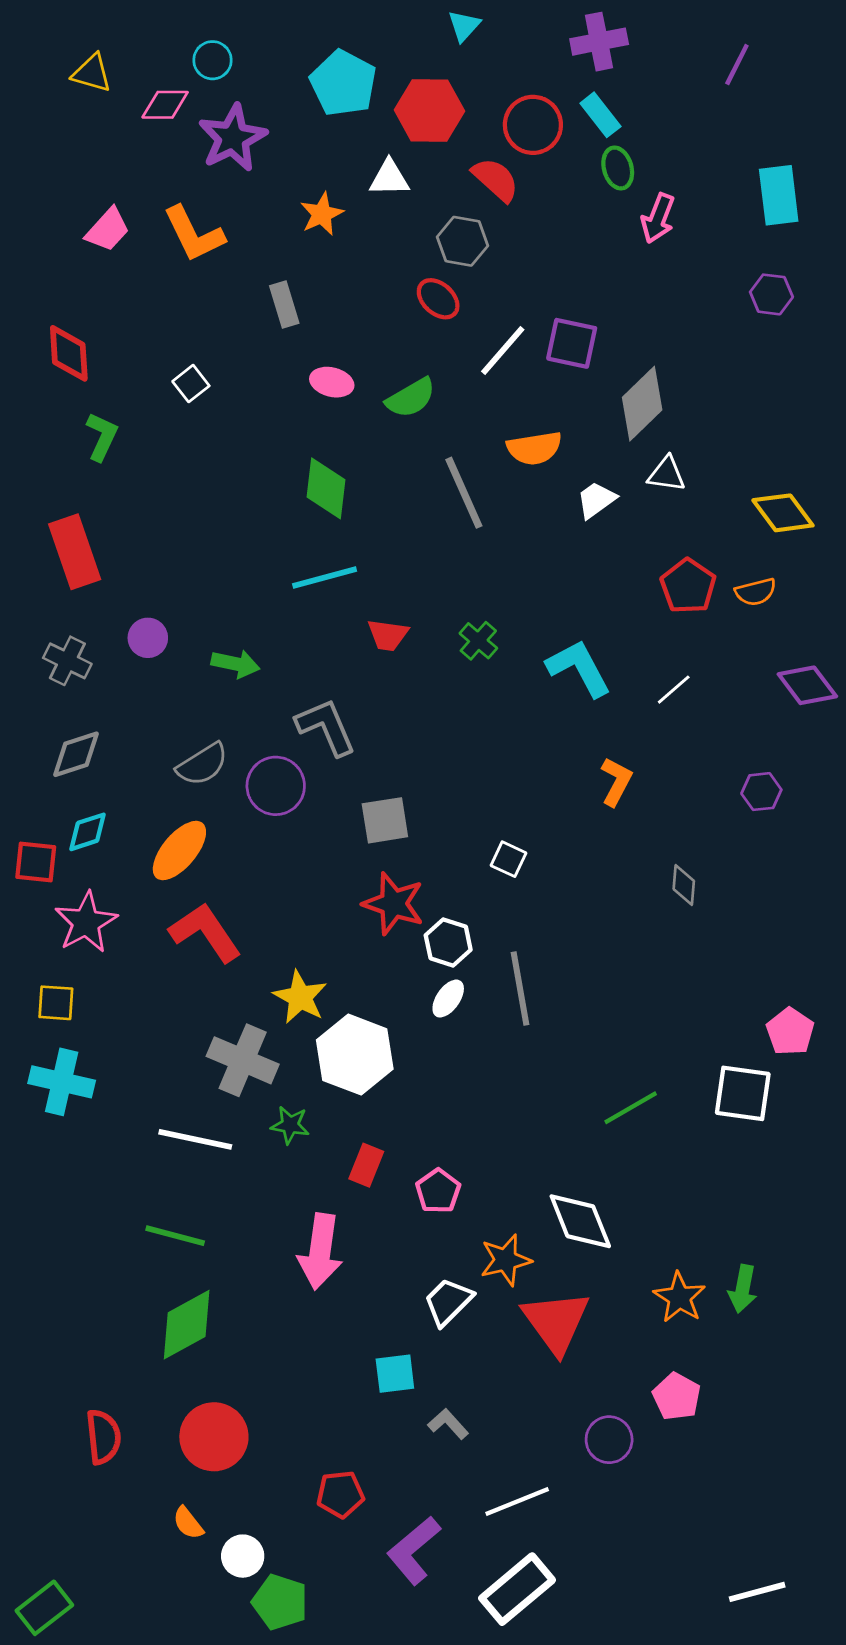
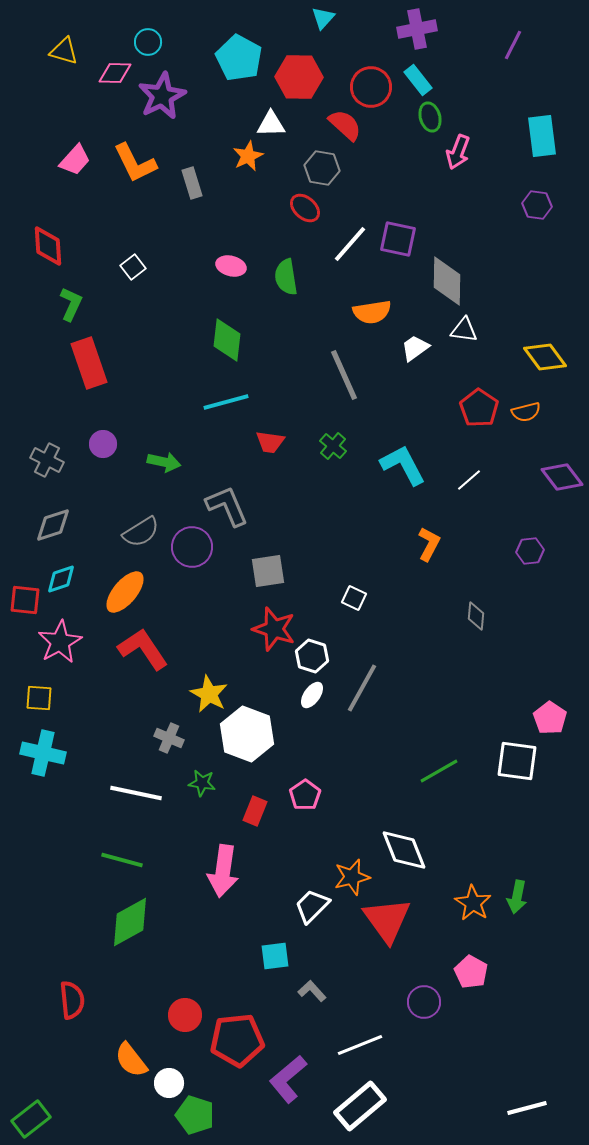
orange star: (322, 214) -> (248, 156), moved
gray rectangle: (284, 304) -> (192, 183), moved
green semicircle: (411, 398) -> (286, 277), turned 111
gray diamond: (642, 404) -> (447, 281), turned -45
gray line: (464, 493) -> (344, 375), moved
red rectangle: (75, 552) -> (89, 363), moved
gray line: (520, 988) -> (362, 688), turned 39
gray cross: (243, 1060) -> (169, 738), size x0.6
pink pentagon: (438, 1191) -> (305, 795), moved
red circle: (214, 1437) -> (185, 1015), moved, size x0.7
red pentagon: (340, 1494) -> (237, 1040), size x1.6
orange semicircle: (188, 1523) -> (131, 1060), size x1.5

